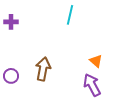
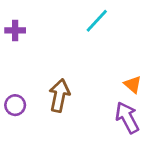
cyan line: (70, 15) -> (97, 21), turned 30

